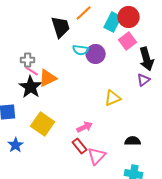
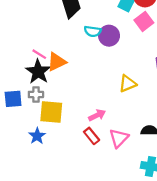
gray cross: (28, 60) -> (36, 95), moved
yellow square: (43, 124) -> (51, 112), turned -30
blue star: (16, 145) -> (37, 136), moved
pink triangle: (97, 156) -> (119, 138), moved

